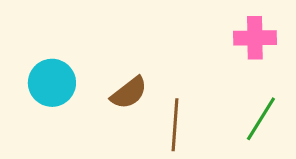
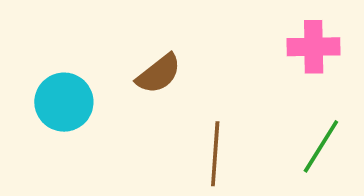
brown semicircle: (129, 93) -> (159, 74), moved

